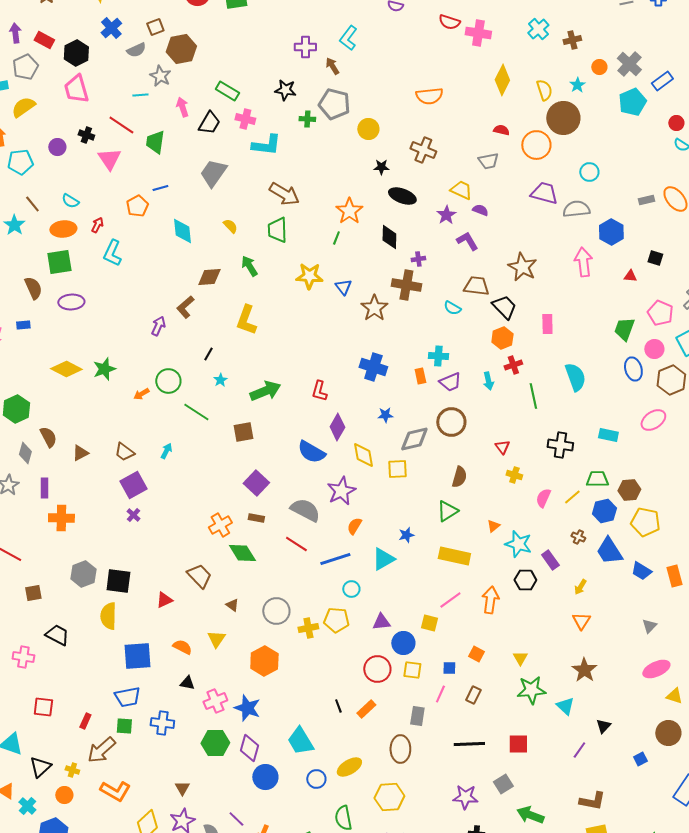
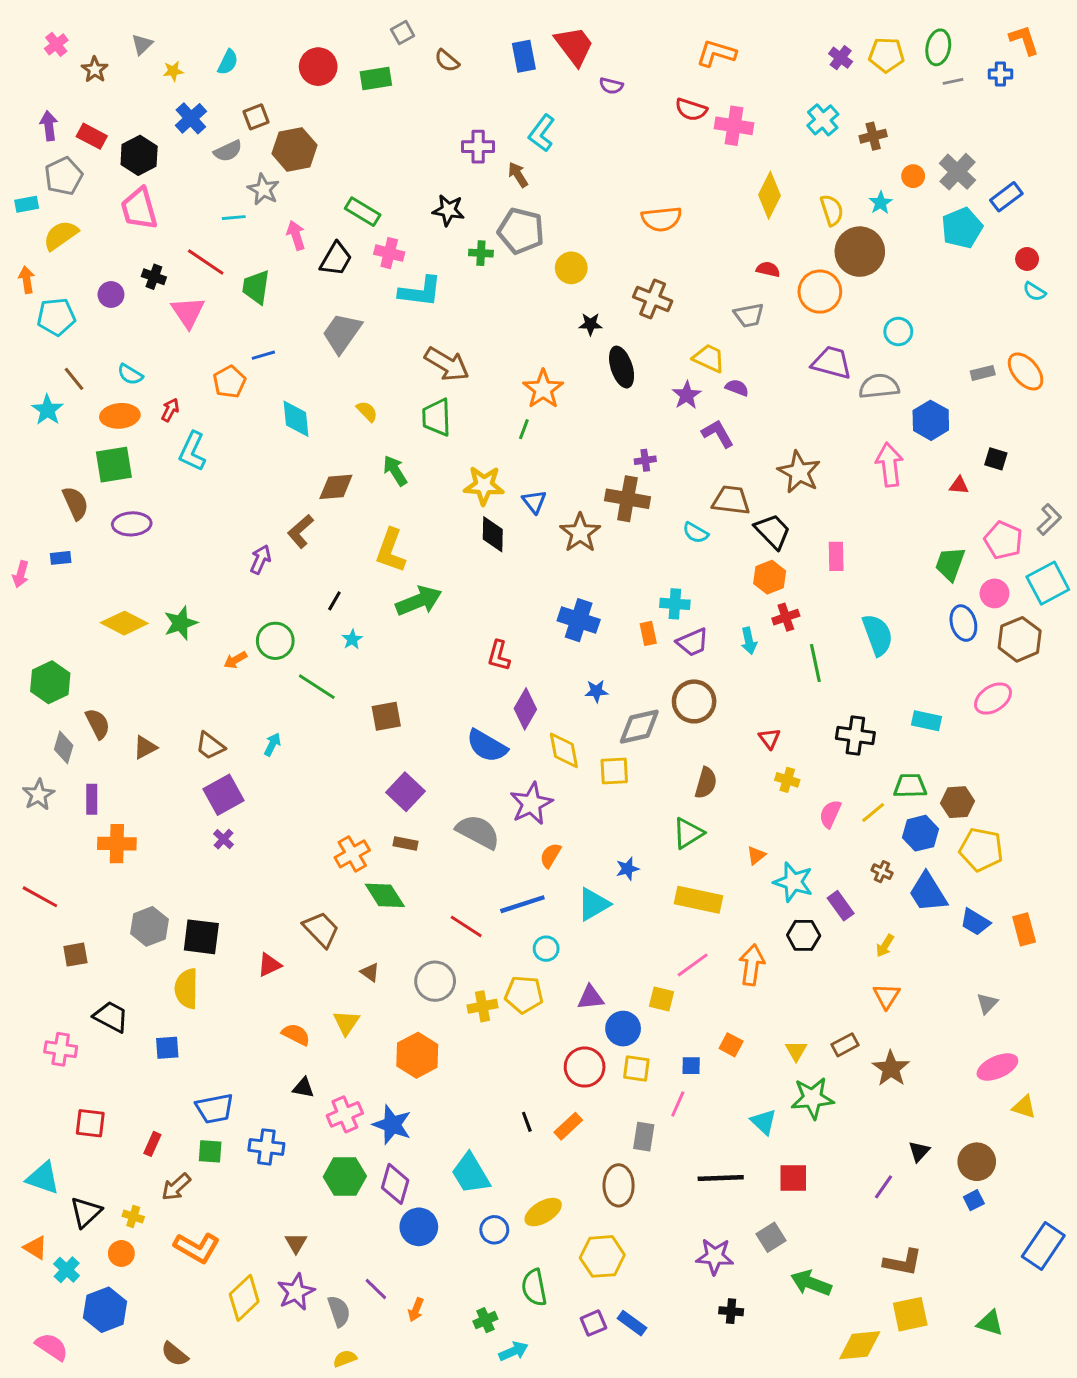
black ellipse: (402, 196) -> (622, 367), turned 52
black diamond: (389, 237) -> (493, 534), moved
green arrow: (265, 391) -> (419, 601), moved
red line: (296, 544) -> (466, 926), moved
blue square: (137, 656) -> (167, 1048), moved, size x0.6
brown rectangle: (473, 695) -> (845, 1045), moved, turned 36
cyan triangle: (565, 706) -> (764, 1122), moved
brown circle: (668, 733) -> (977, 1162), moved
brown arrow: (101, 750) -> (176, 1187), size x0.7

